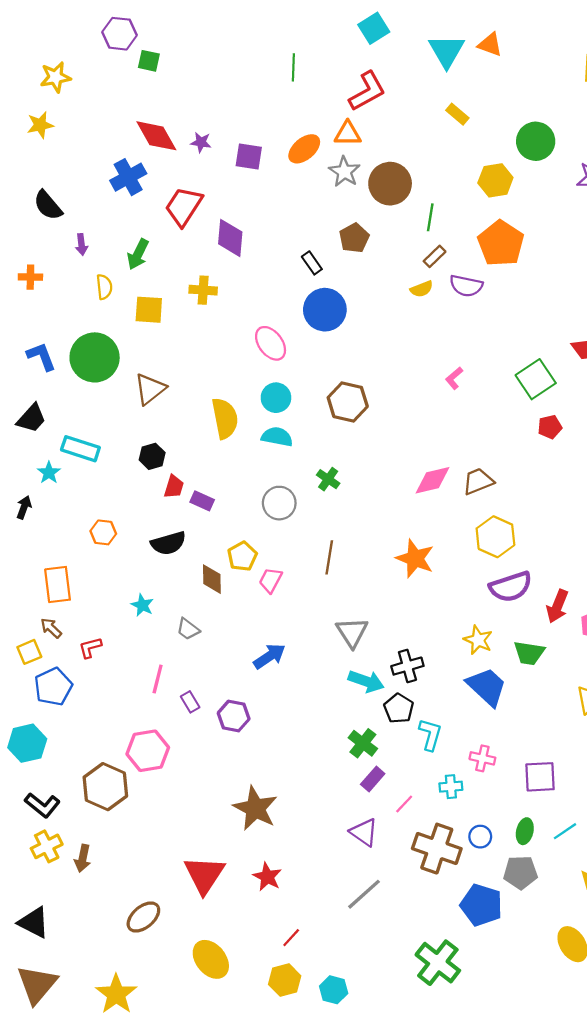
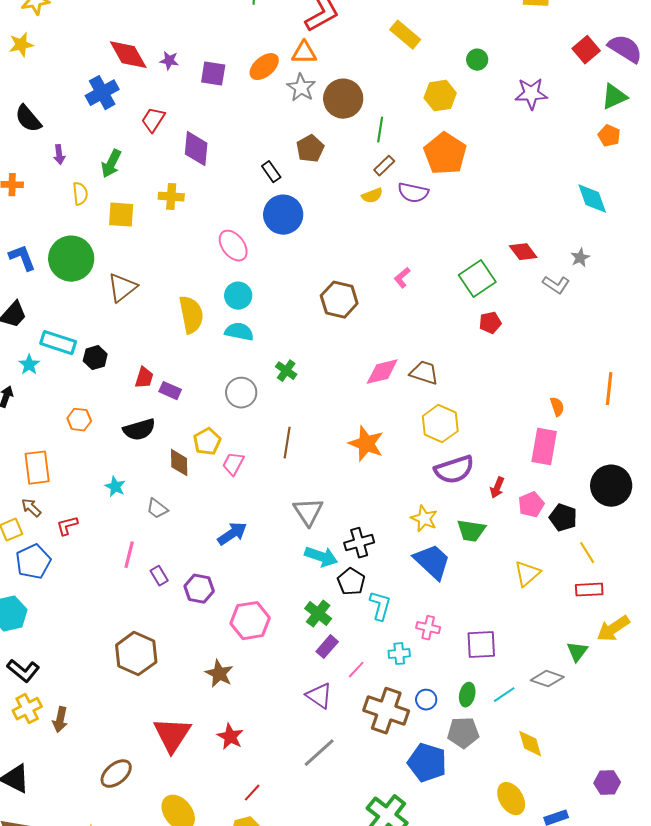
yellow rectangle: (457, 114) -> (405, 35), size x1.4
green circle: (536, 141) -> (477, 60), size x0.6
red trapezoid: (184, 206) -> (153, 120), size x0.7
brown hexagon: (348, 402) -> (339, 300), moved
black hexagon: (152, 456) -> (95, 358), moved
brown trapezoid: (478, 481) -> (424, 373), turned 40
red arrow: (557, 606) -> (497, 488), size x0.7
pink hexagon: (148, 751) -> (250, 621), moved
brown hexagon: (105, 787) -> (136, 654), moved
brown star: (255, 808) -> (219, 674), size x0.7

